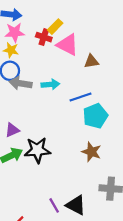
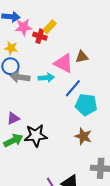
pink star: (15, 32) -> (23, 27), moved
pink triangle: (68, 45) -> (64, 63), moved
blue line: (81, 97) -> (73, 88), turned -30
cyan pentagon: (95, 116) -> (86, 105), turned 30

